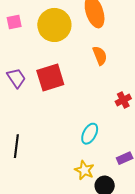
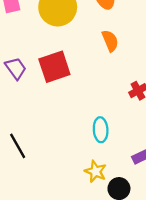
cyan ellipse: (90, 134) -> (101, 130), turned -30
black line: (16, 146) -> (18, 146), turned -35

